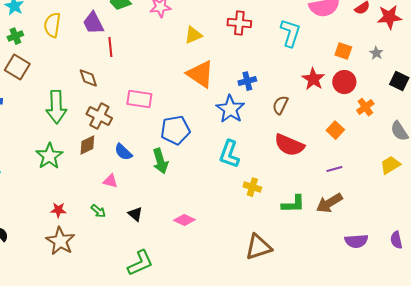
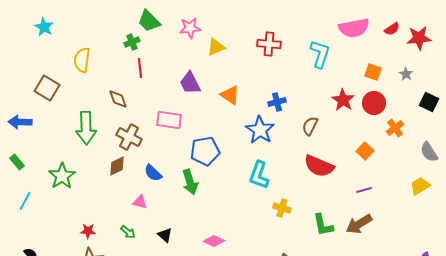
purple trapezoid: (93, 23) -> (190, 83), moved
yellow semicircle: (52, 25) -> (82, 60), moved
yellow triangle: (193, 35) -> (216, 47), moved
green cross: (15, 36) -> (132, 42), moved
orange triangle: (200, 74) -> (230, 95), size x0.7
green star: (49, 156) -> (62, 176), moved
green L-shape: (293, 204) -> (323, 225), turned 80

